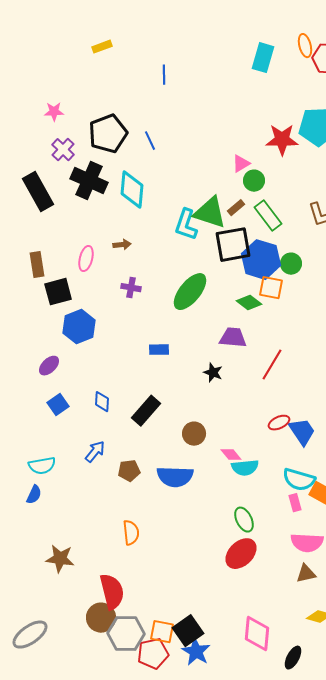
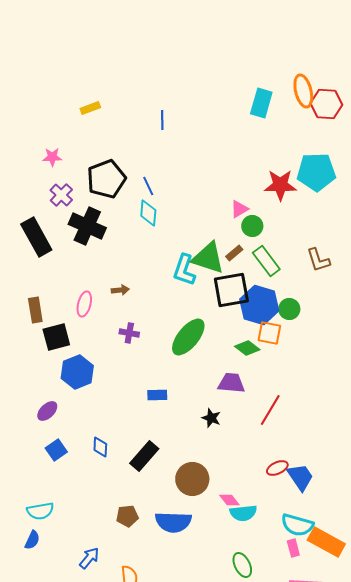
orange ellipse: (305, 46) -> (303, 91), size x1.4
yellow rectangle: (102, 47) -> (90, 108), moved
cyan diamond: (132, 190) -> (148, 213), moved, size x0.7
brown circle: (194, 434) -> (192, 479), size x1.4
blue arrow: (95, 452) -> (89, 558), moved

